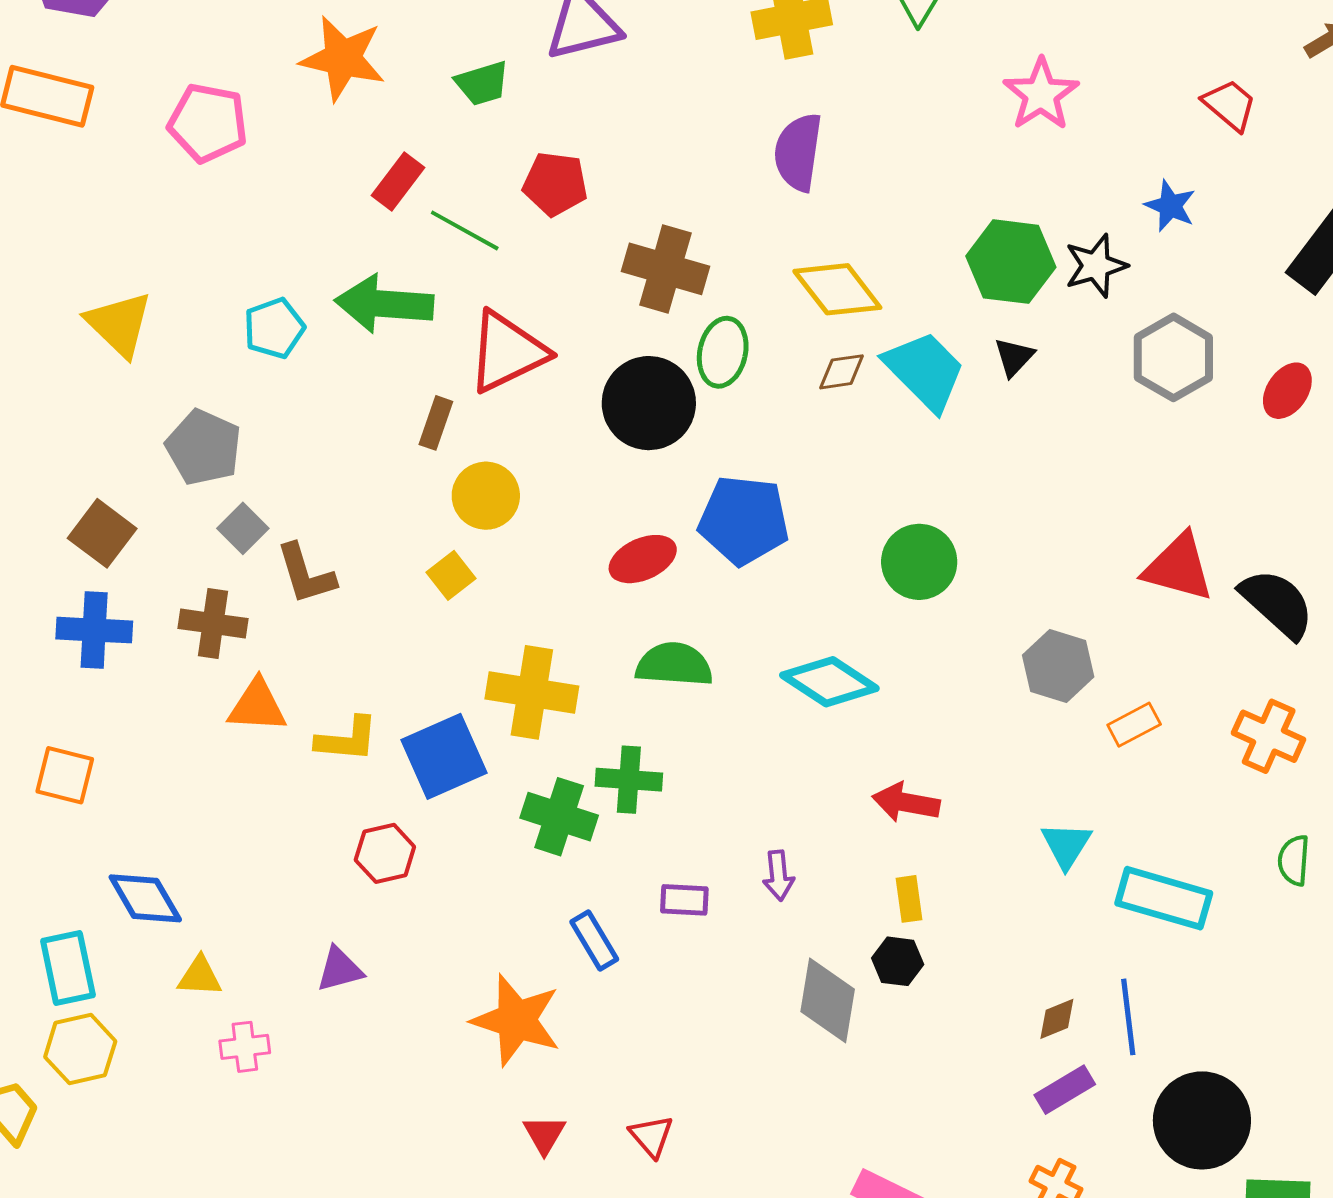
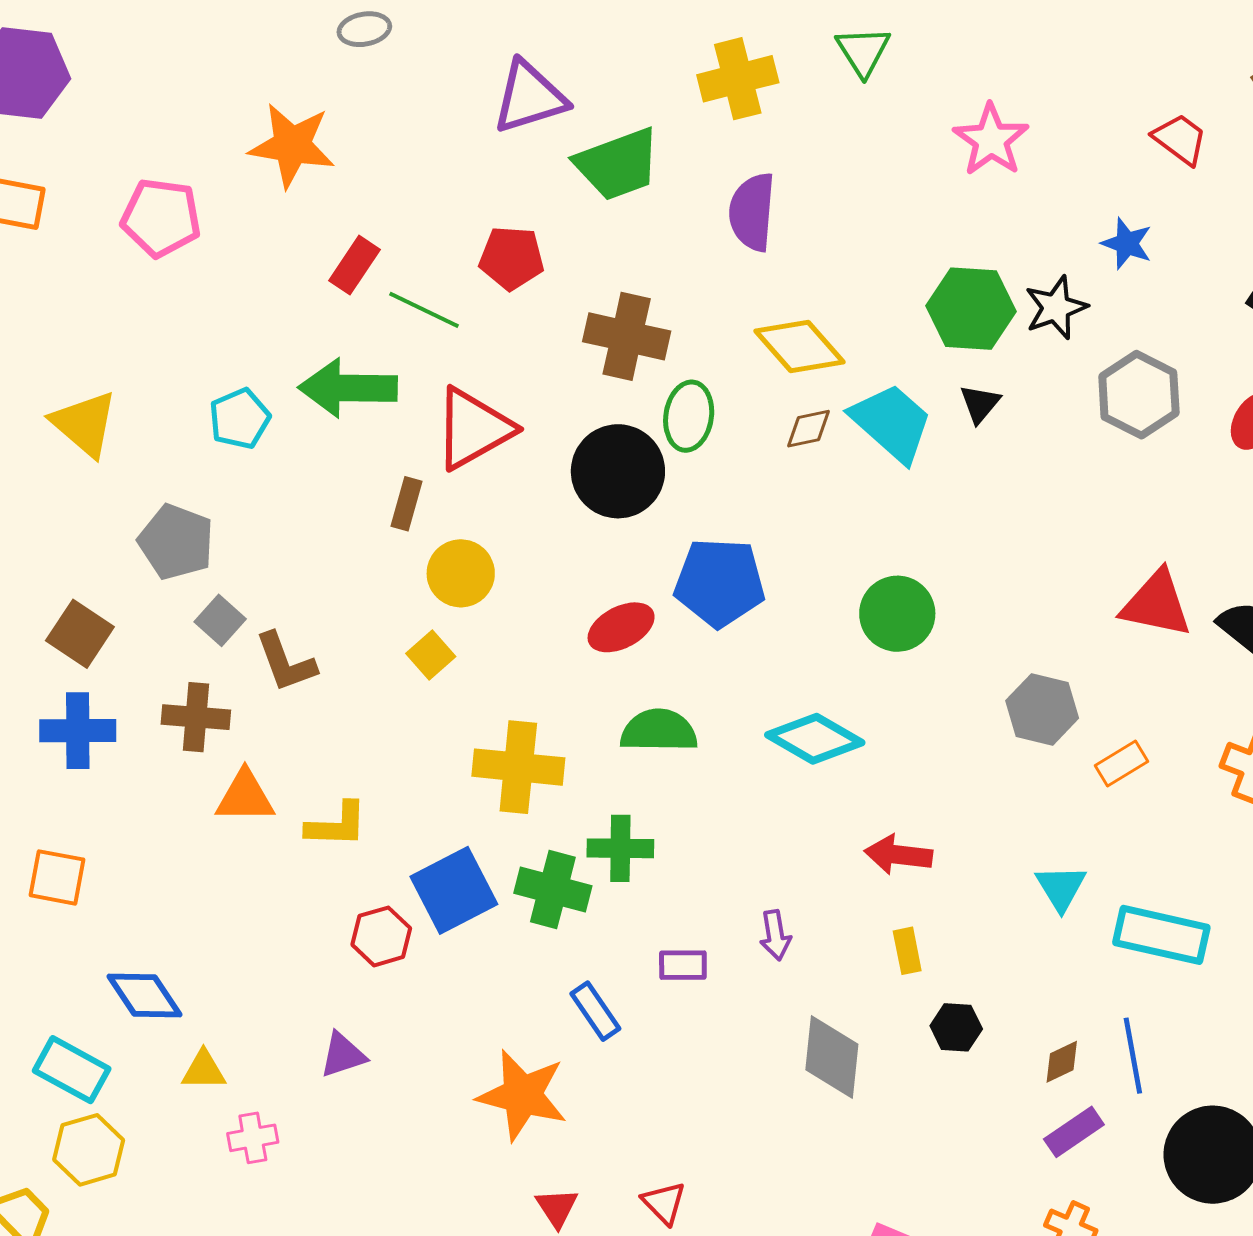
green trapezoid: (482, 83) -> (618, 164), moved, size x1.6
blue square: (444, 756) -> (454, 890), moved
black hexagon: (898, 961) -> (956, 1027), moved
cyan rectangle: (68, 968) -> (72, 1070), turned -46

